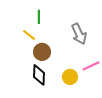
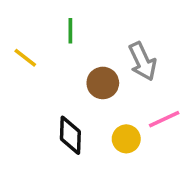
yellow line: (29, 35) -> (25, 58), moved
brown circle: (42, 52) -> (103, 83), moved

